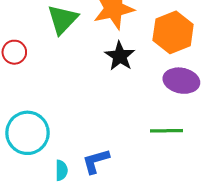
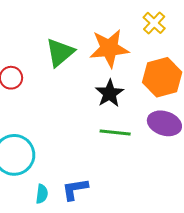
green line: (166, 131) -> (115, 133), moved

